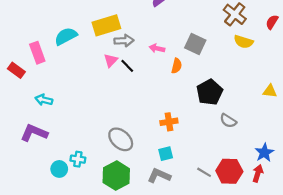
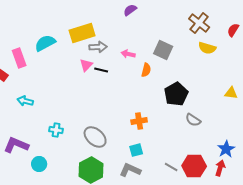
black line: (127, 66) -> (101, 70), turned -32
purple L-shape: (34, 133) -> (16, 145), moved
cyan cross: (78, 159) -> (56, 130), moved

